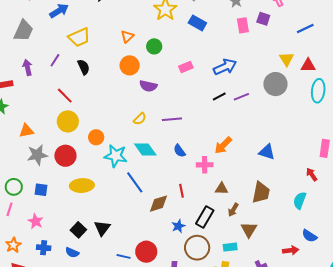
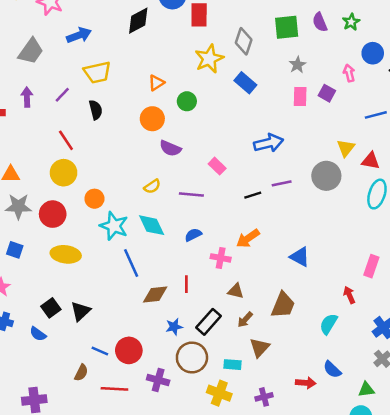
pink rectangle: (186, 67) -> (217, 166), moved, turned 56
black line: (219, 96) -> (253, 195), moved
blue semicircle: (179, 151) -> (193, 235), turned 88

